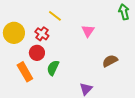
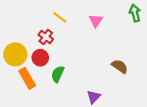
pink triangle: (88, 31) -> (96, 21), moved
yellow circle: (14, 33) -> (15, 54), moved
brown semicircle: (110, 61) -> (120, 66), turned 63

